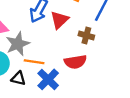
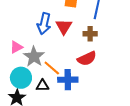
orange line: (34, 62) -> (52, 68), turned 48
blue cross: (48, 79) -> (68, 80), turned -30

